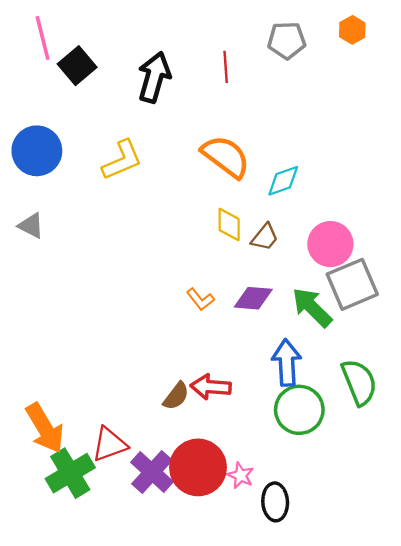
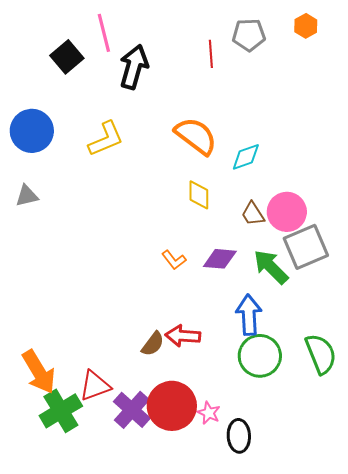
pink line: (43, 38) -> (104, 33), moved
red line: (226, 67) -> (211, 54), moved
gray triangle: (31, 226) -> (27, 196), turned -40
brown trapezoid: (265, 237) -> (253, 214), moved, turned 108
green semicircle: (359, 382) -> (321, 354), moved

